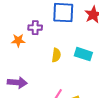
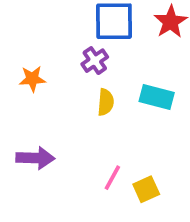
purple cross: (35, 28) -> (95, 61), moved, turned -32

